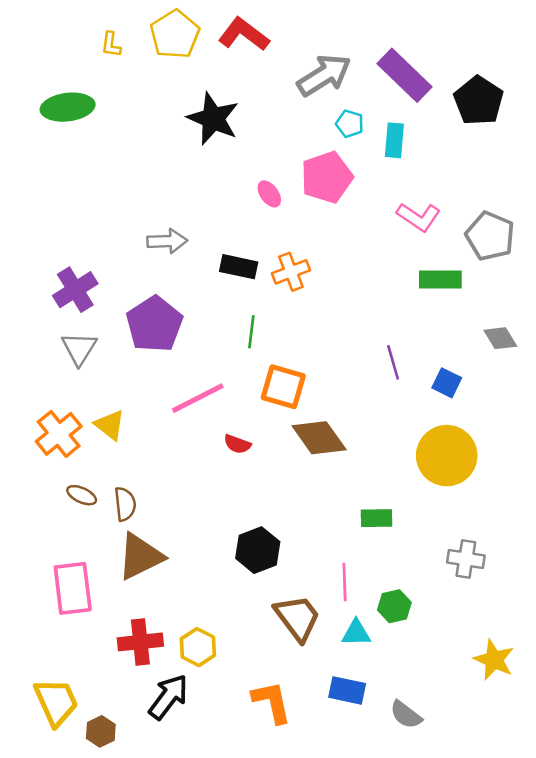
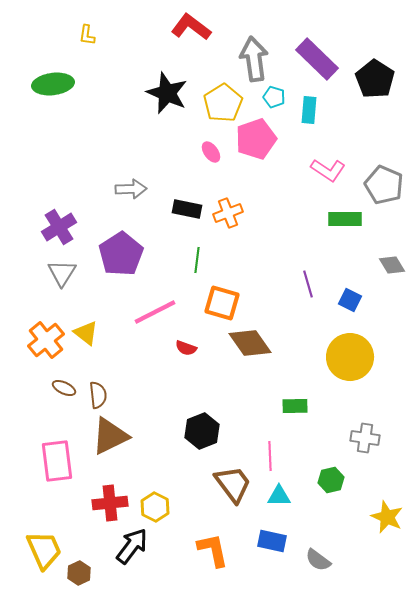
yellow pentagon: (175, 34) -> (223, 103), moved
gray arrow: (324, 75) -> (254, 59), turned -66
green hexagon: (394, 606) -> (331, 480), moved

